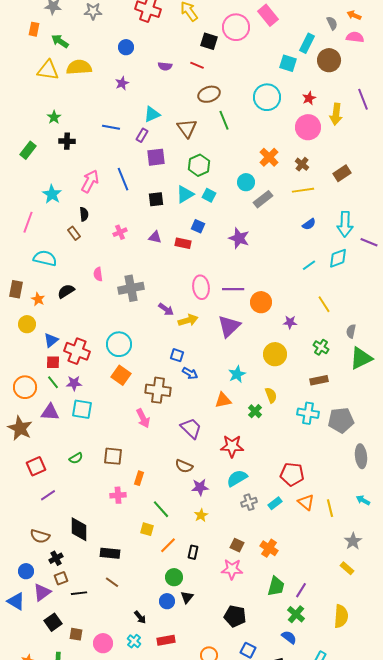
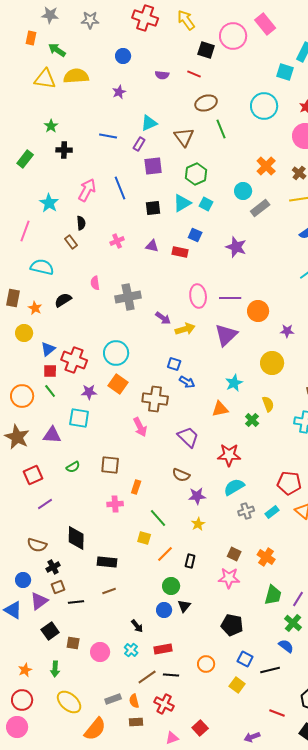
purple star: (74, 383) -> (89, 392), moved
purple triangle: (50, 412) -> (52, 435), moved
brown line: (112, 582) -> (109, 591), turned -56

